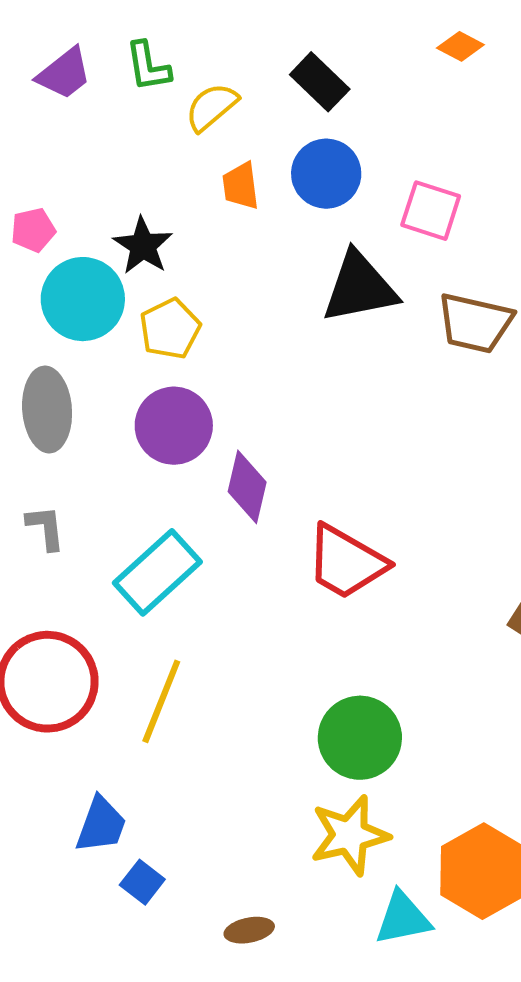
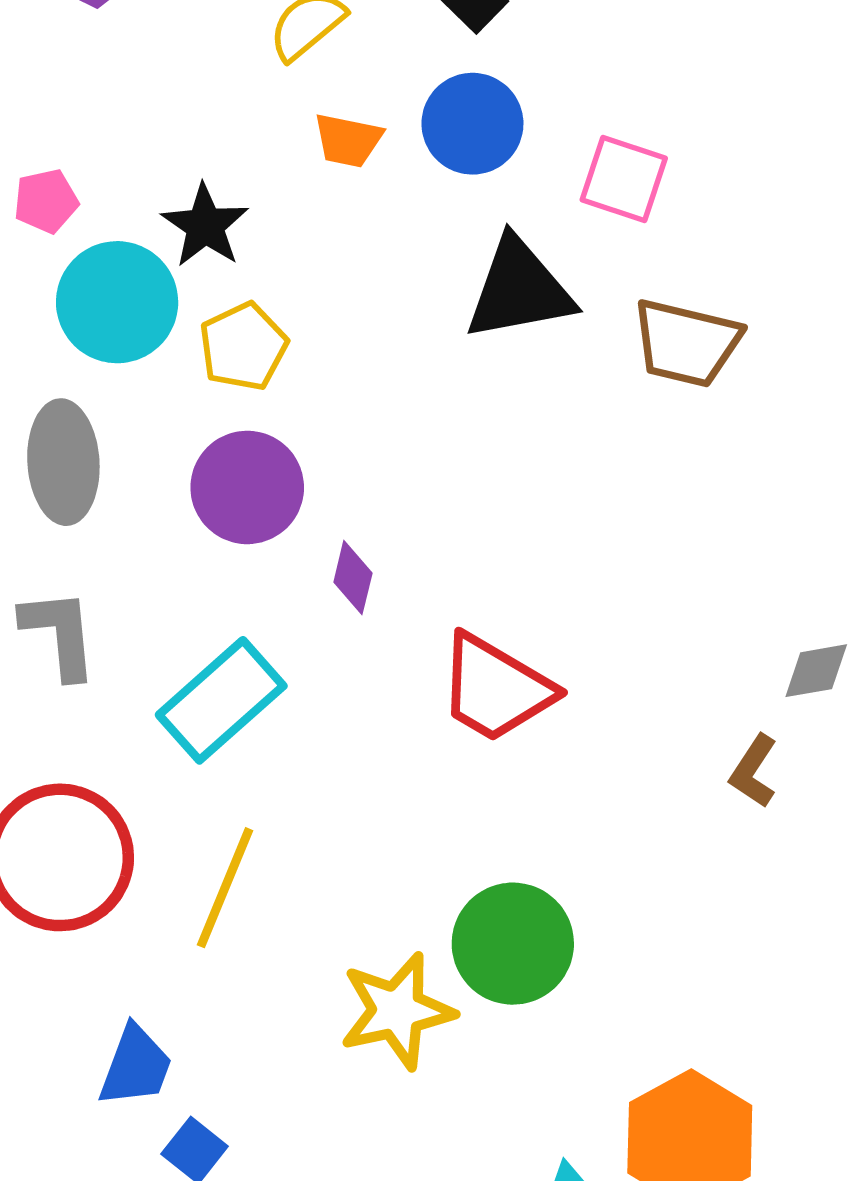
orange trapezoid: (241, 186) -> (348, 140), turned -72
purple diamond: (247, 487) -> (353, 578), size x0.7
gray L-shape: (46, 528) -> (59, 634), size x1.4
yellow star: (350, 835) -> (397, 1011), moved

